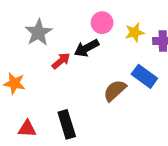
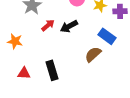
black arrow: (86, 48) -> (69, 26), moved
brown semicircle: (115, 90) -> (93, 54), moved

